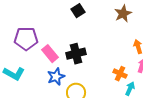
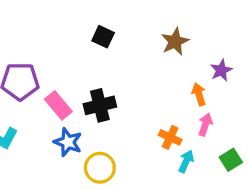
black square: (78, 11) -> (103, 37), turned -32
blue star: (56, 77) -> (68, 142), turned -30

